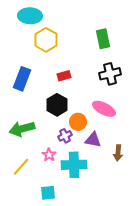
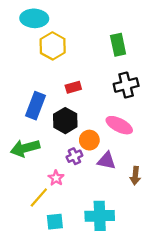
blue rectangle: (22, 79) -> (35, 106), moved
cyan cross: (74, 165) -> (100, 216), moved
yellow line: (21, 167) -> (39, 197), moved

